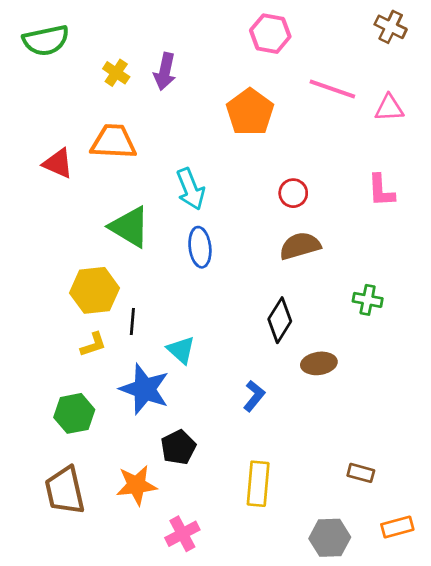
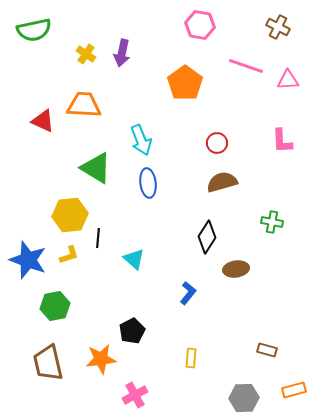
brown cross: (391, 27) -> (278, 27), moved
blue star: (145, 389) -> (28, 260), moved
yellow rectangle: (258, 484) -> (191, 358), size x0.6

